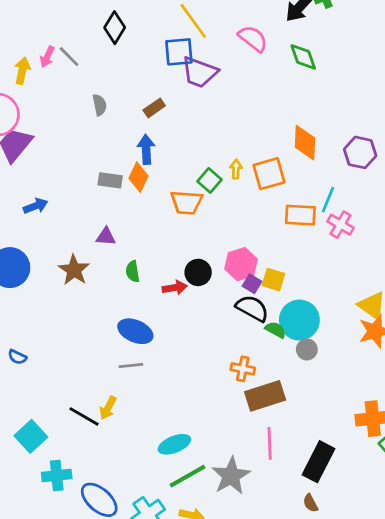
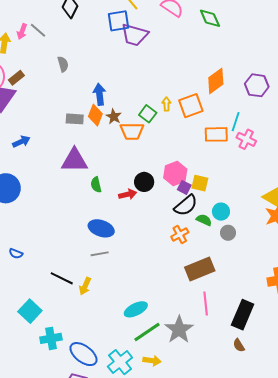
brown rectangle: (154, 108) -> (16, 78), moved
orange diamond: (305, 143) -> (216, 81), turned 56
purple triangle: (106, 237) -> (74, 160), size x1.8
brown star: (74, 270) -> (114, 117), moved, size x0.7
black semicircle: (252, 308) -> (186, 205), turned 115
cyan circle: (299, 320) -> (221, 212), size x0.6
orange cross: (243, 369) -> (180, 234), moved, turned -36
black line: (84, 416) -> (62, 278), moved

